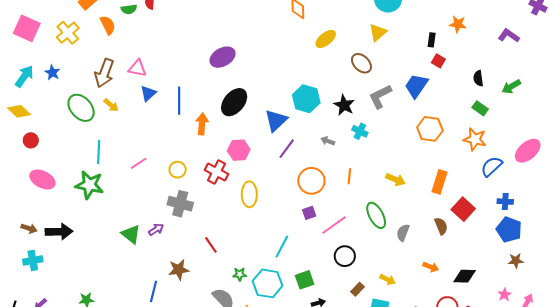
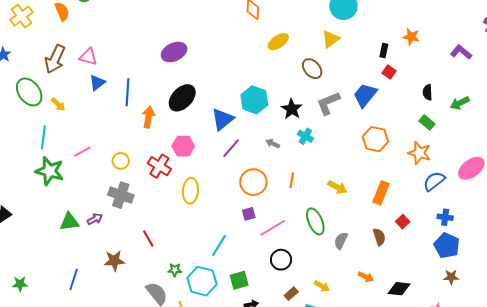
yellow arrow: (111, 105) -> (58, 104), moved
green star: (89, 185) -> (50, 171), moved
red square: (463, 209) -> (403, 222), size x0.6
green triangle: (131, 234) -> (69, 222), turned -50
blue line: (153, 291) -> (74, 279), moved

